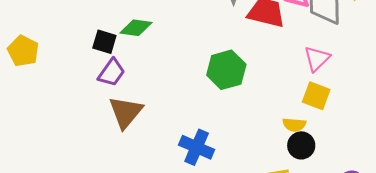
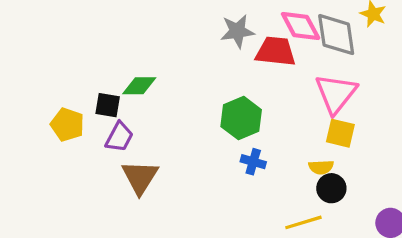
yellow pentagon: (23, 51) -> (67, 125), moved
pink triangle: (317, 59) -> (336, 94), size x1.5
blue cross: (197, 147) -> (253, 162), moved, size x0.7

